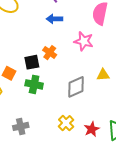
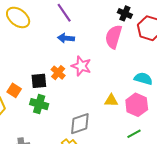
pink star: (84, 41) -> (81, 66), moved
gray diamond: (76, 87) -> (80, 124), moved

